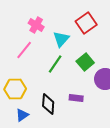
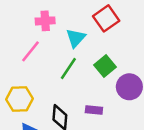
pink cross: (36, 25) -> (45, 21), turned -35

